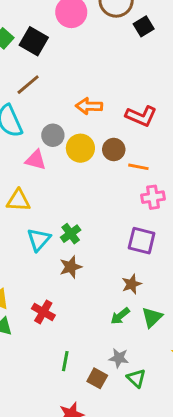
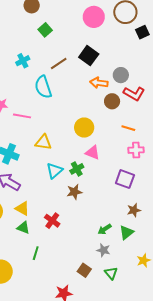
black square: (34, 41) -> (89, 56), moved
gray circle: (53, 135) -> (121, 75), moved
yellow circle: (80, 148) -> (84, 128), moved
brown circle: (114, 149) -> (112, 101), moved
pink triangle: (36, 160) -> (93, 153), moved
brown star: (132, 284) -> (134, 210), moved
gray star: (119, 358) -> (103, 250), moved
green line: (65, 361) -> (36, 253), moved

